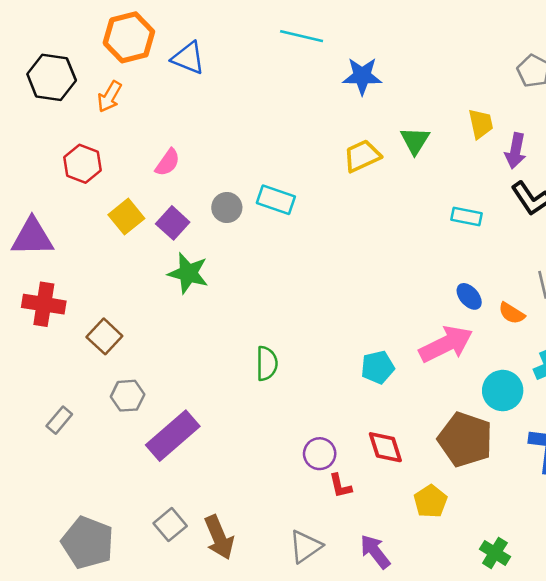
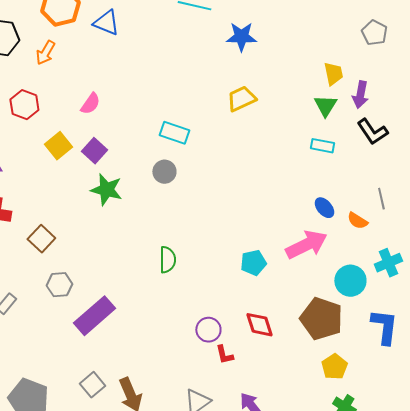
green triangle: (415, 140) -> (325, 106), moved
gray circle: (227, 208) -> (164, 172), moved
yellow pentagon: (430, 501) -> (334, 367), moved

